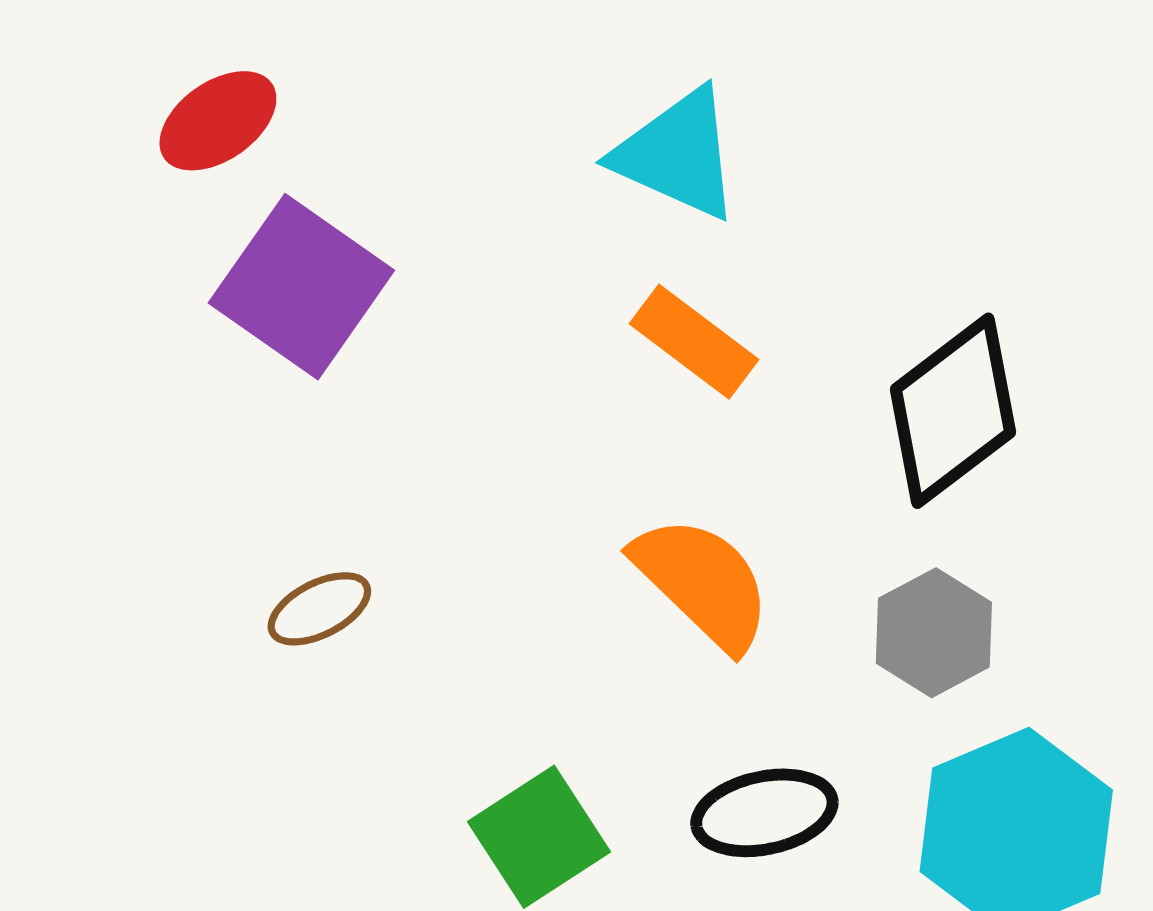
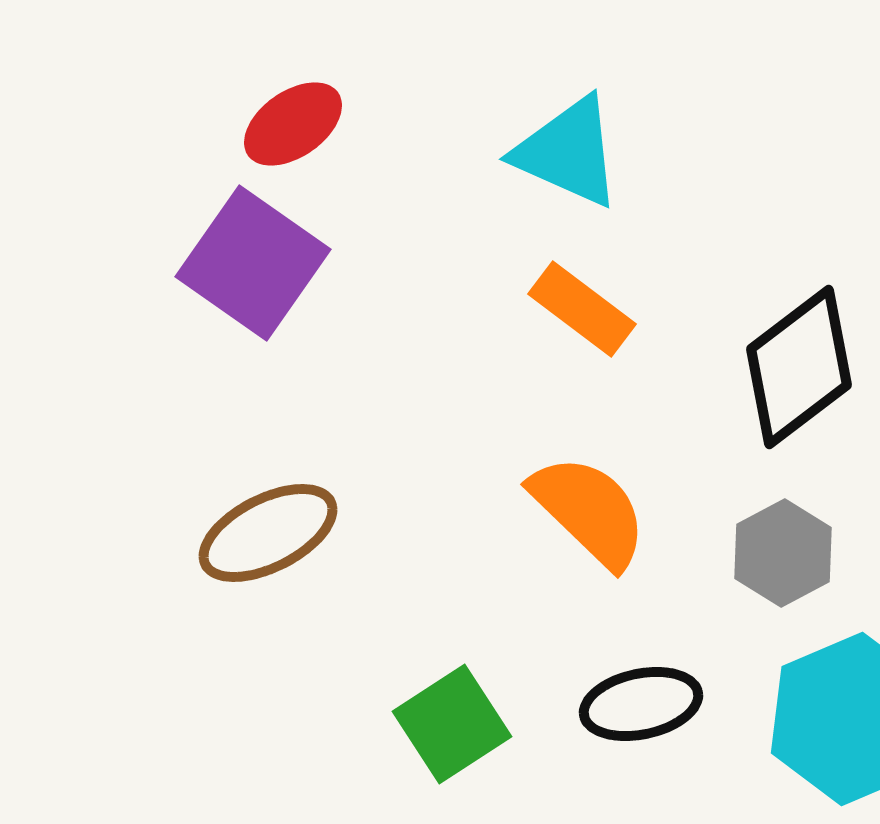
red ellipse: (218, 121) -> (293, 124), moved
brown ellipse: (319, 609) -> (268, 533), size x1.6

